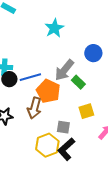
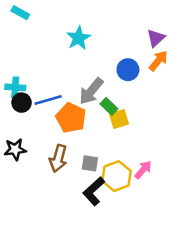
brown arrow: (34, 108) -> (58, 158), moved
yellow square: (86, 111) -> (119, 119), moved
yellow hexagon: (47, 145) -> (117, 176), moved

